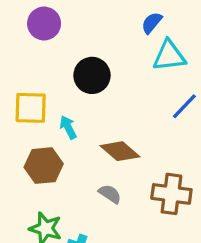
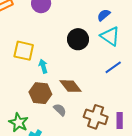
cyan triangle: (169, 56) -> (110, 36), turned 30
black circle: (92, 75) -> (78, 39), moved
brown hexagon: (44, 166) -> (40, 93), moved

